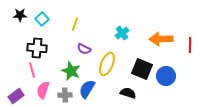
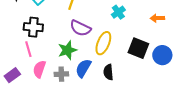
orange arrow: (161, 39) -> (157, 18), size x0.6
purple semicircle: (84, 49) -> (80, 28), size x1.5
green star: (71, 71) -> (67, 50), turned 30
black semicircle: (128, 93) -> (108, 72), moved, turned -112

